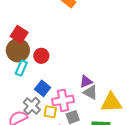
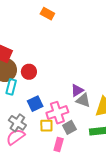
blue square: (43, 88) -> (35, 104), turned 35
gray cross: (32, 106) -> (17, 123), moved

